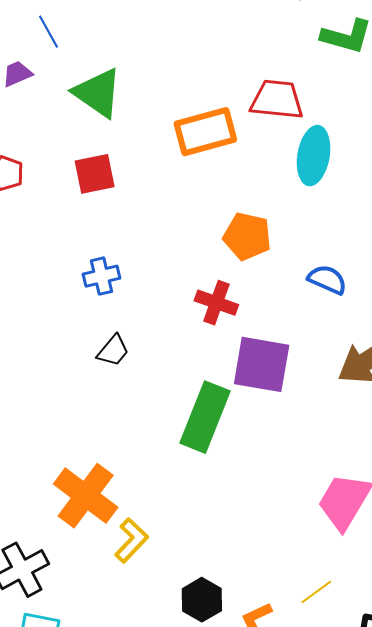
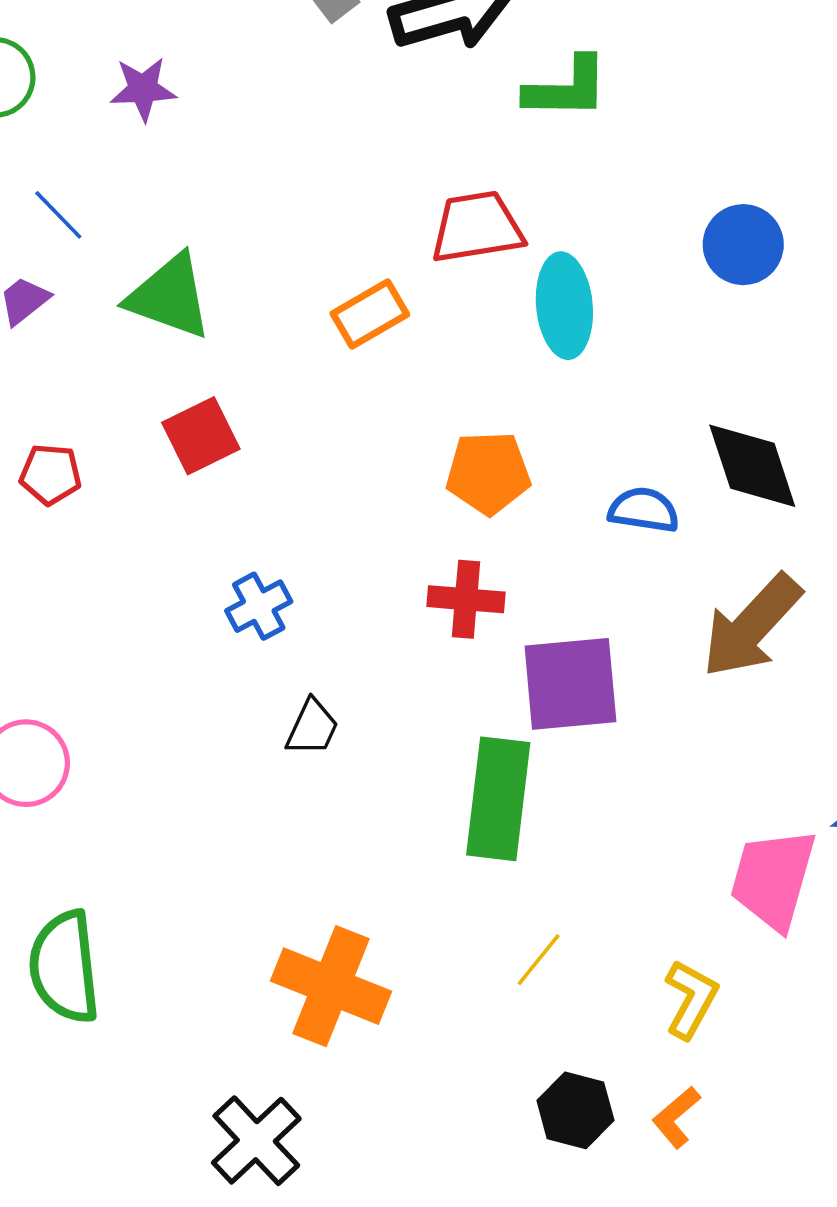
orange rectangle: (205, 132) -> (370, 314), size x0.7
yellow L-shape: (131, 540) -> (691, 999), moved
yellow line: (316, 592) -> (539, 960), moved

